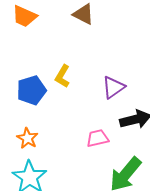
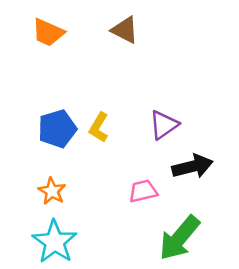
yellow L-shape: (62, 76) -> (99, 127), moved

